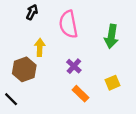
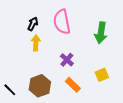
black arrow: (32, 12) -> (33, 24), moved
brown hexagon: (24, 69) -> (40, 86), moved

